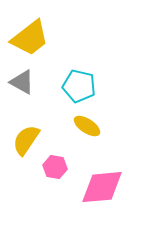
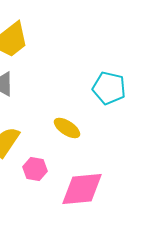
cyan pentagon: (79, 86) -> (109, 88), moved

